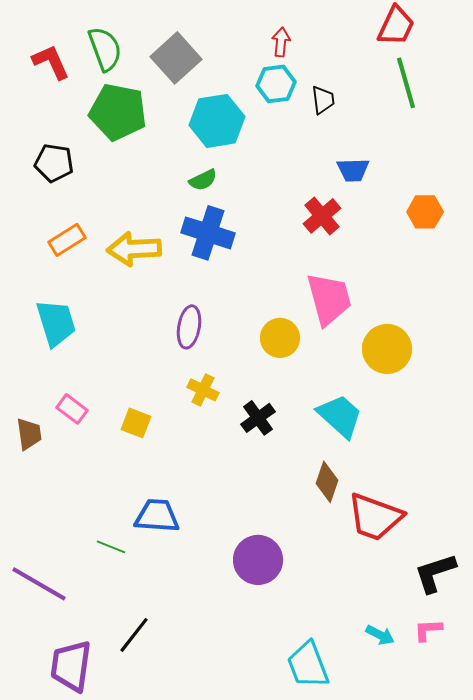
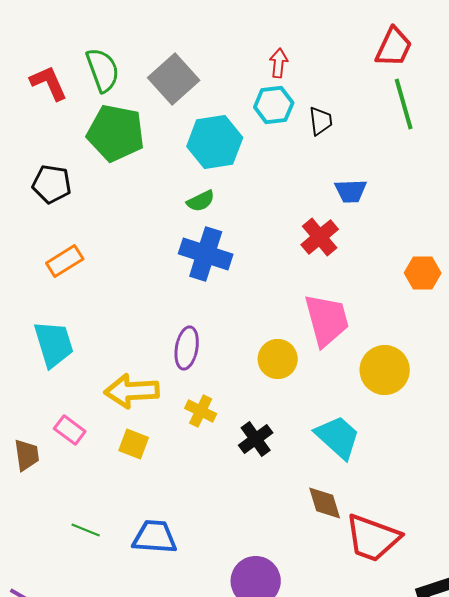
orange hexagon: (425, 212) -> (423, 273), moved
yellow arrow: (134, 249) -> (132, 391), moved
brown diamond: (327, 482) -> (325, 503), turned -36
green line: (111, 547) -> (86, 530), moved

